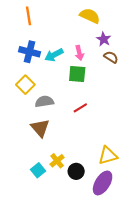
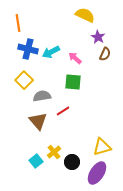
orange line: (29, 16) -> (18, 23), moved
pink arrow: (79, 53) -> (75, 58), moved, turned 144
brown semicircle: (111, 57) -> (105, 54), turned 80
green square: (77, 74) -> (73, 82), moved
red line: (80, 108) -> (63, 111), moved

